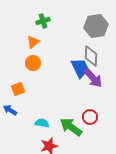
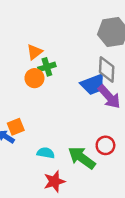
green cross: (43, 21) -> (47, 67), moved
blue trapezoid: (80, 68) -> (93, 84), turned 95
orange square: (18, 89) -> (16, 127), moved

